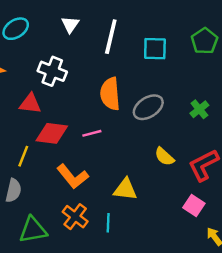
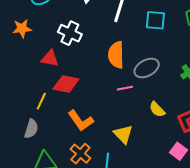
pink line: (92, 133) -> (125, 88), moved
yellow triangle: (125, 189) -> (123, 134), turned 35

